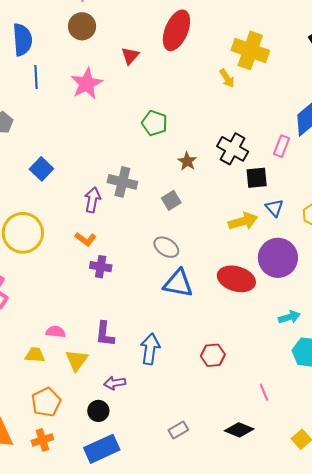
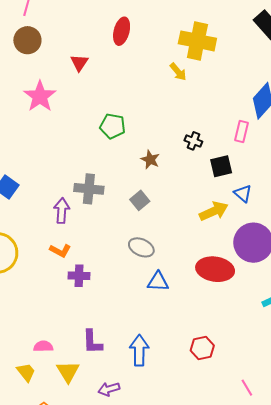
red ellipse: (176, 30) -> (122, 31), size x0.7
black cross: (233, 149) -> (193, 141), size x0.6
blue triangle: (178, 283) -> (158, 282), size x0.7
yellow trapezoid: (35, 355) -> (26, 372), turned 55
pink line: (264, 392) -> (247, 388), moved

